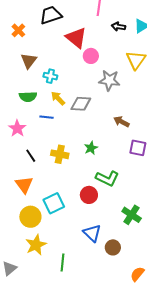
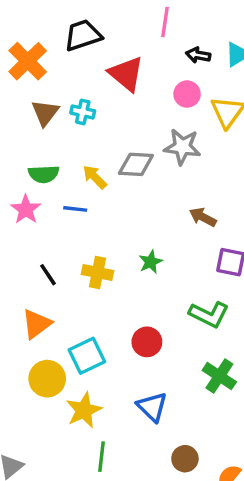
orange cross: (18, 30) -> (28, 61), size x1.6
pink circle: (91, 56) -> (187, 94), moved
cyan cross: (50, 76) -> (83, 112), moved
gray diamond: (81, 104) -> (136, 164), moved
pink star: (17, 128) -> (26, 209), moved
green L-shape: (107, 178) -> (209, 314), moved
orange triangle: (24, 185) -> (37, 324), turned 30
yellow star: (36, 245) -> (84, 410), moved
brown circle: (113, 247) -> (185, 459), moved

